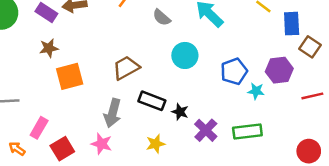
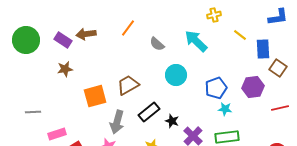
orange square: (70, 76) -> (95, 96), moved
cyan star: (256, 91) -> (225, 109), moved
black rectangle: (152, 101) -> (149, 112), turned -60
pink rectangle: (39, 128) -> (57, 134), turned 42

